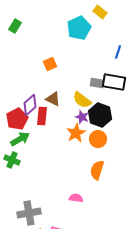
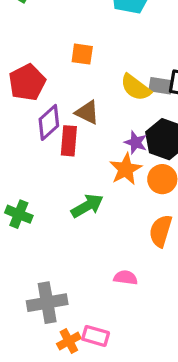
orange square: (50, 64) -> (82, 54), turned 32
yellow semicircle: (82, 100) -> (136, 87), moved
red pentagon: (17, 119) -> (27, 82), moved
green arrow: (20, 139) -> (87, 206), moved

